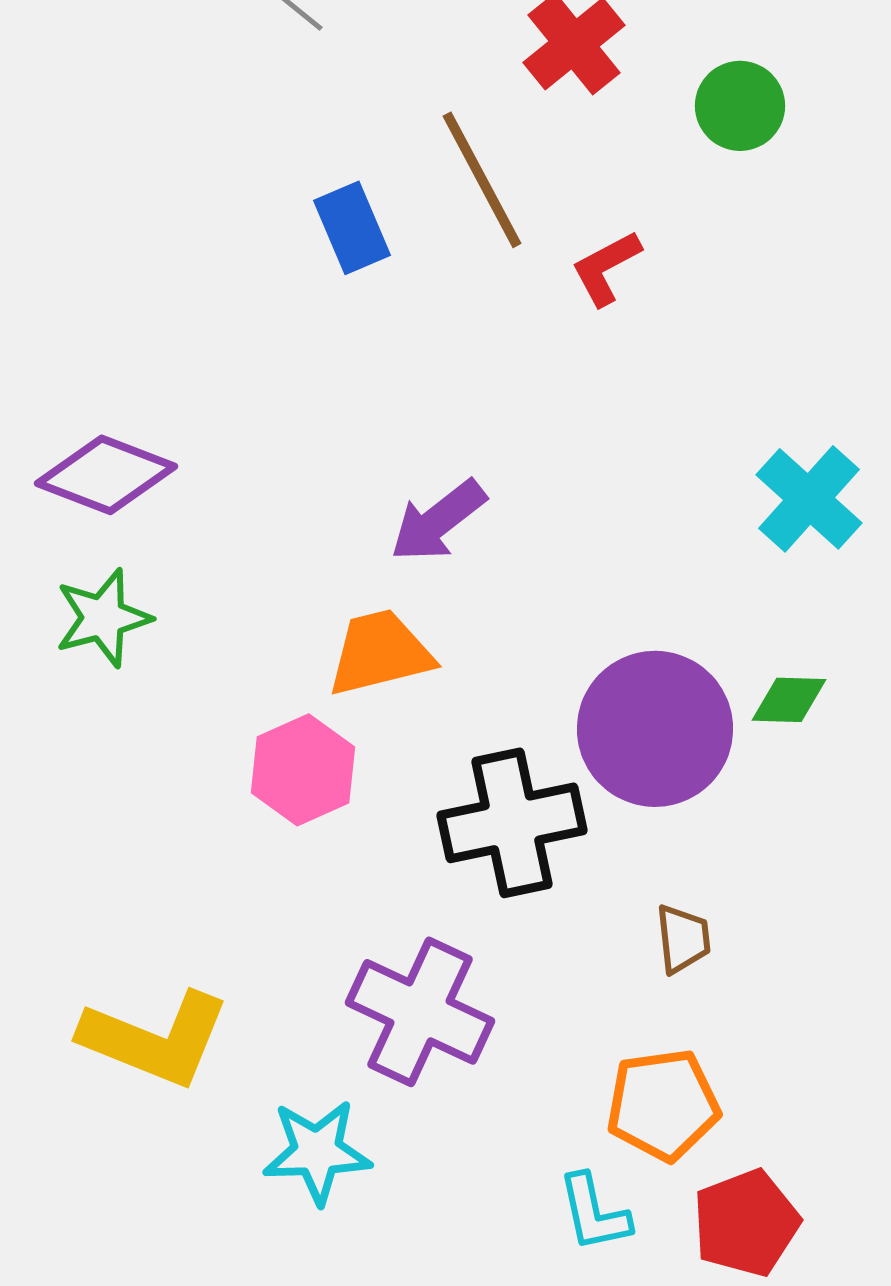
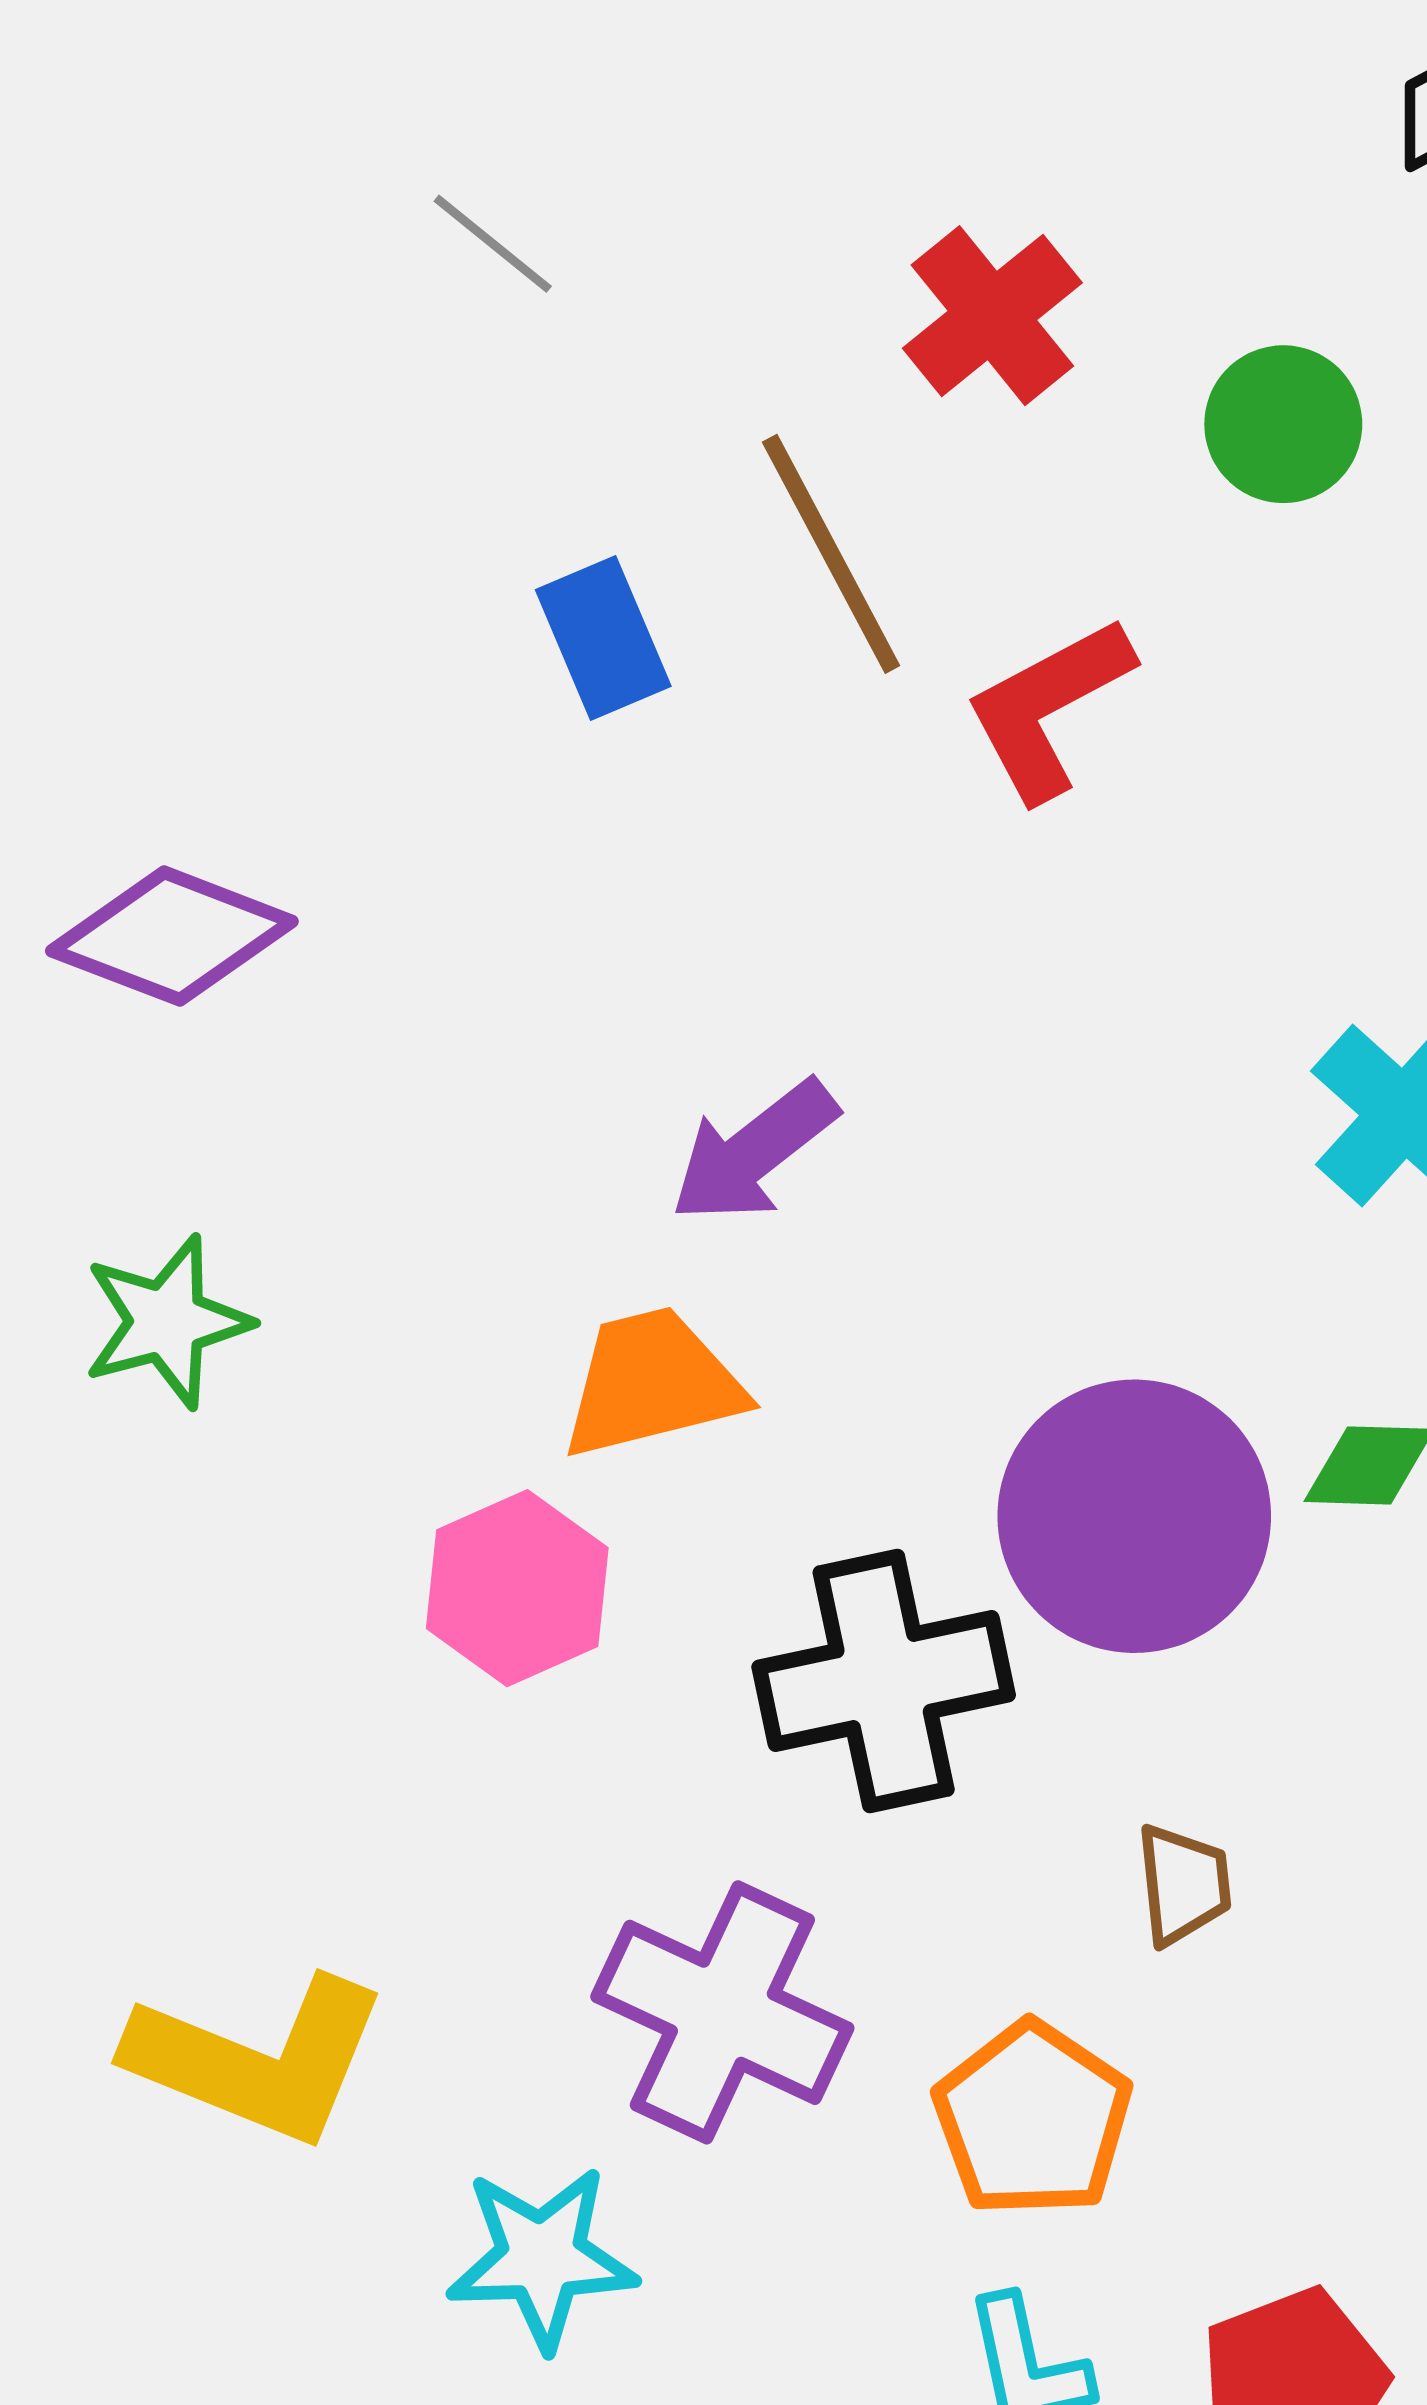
red L-shape: (606, 268) -> (1048, 708), size x1.4
purple diamond: (106, 475) -> (172, 936), moved
orange pentagon: (663, 1105) -> (1033, 2119), moved, turned -30

